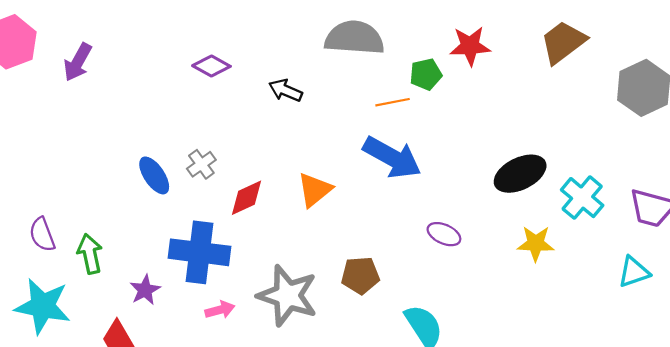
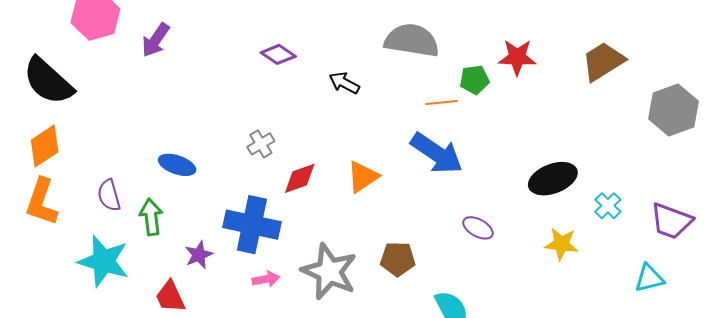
blue ellipse: (154, 175) -> (177, 165), moved, turned -42
cyan cross: (582, 198) -> (608, 206), size x0.7

